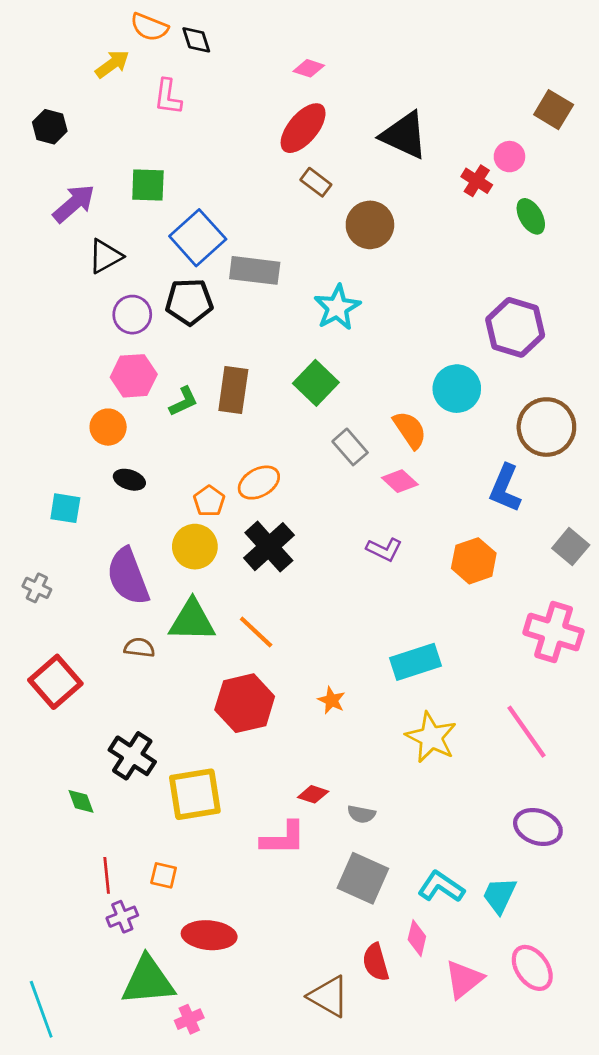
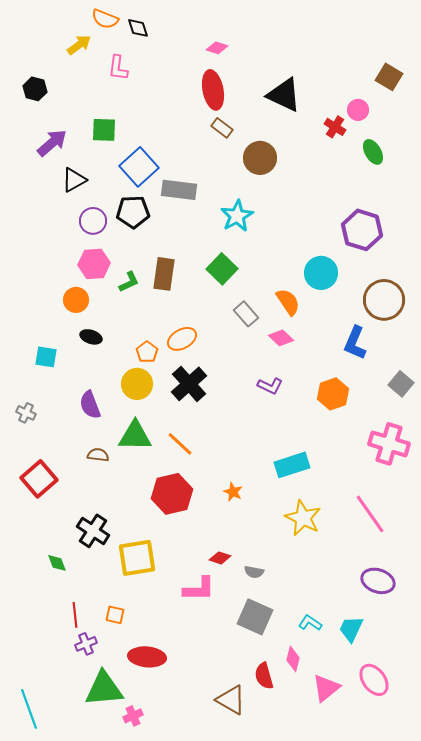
red ellipse: (303, 128) -> (213, 90), turned -51
purple semicircle: (128, 576) -> (90, 405), size x0.7
cyan L-shape: (441, 887) -> (310, 623), size x0.7

